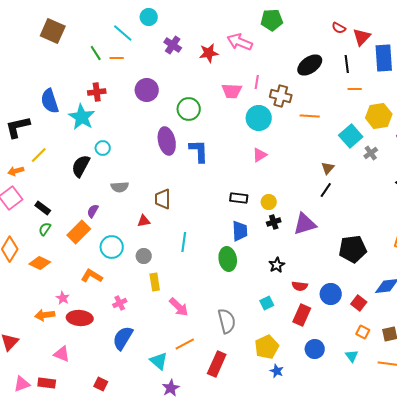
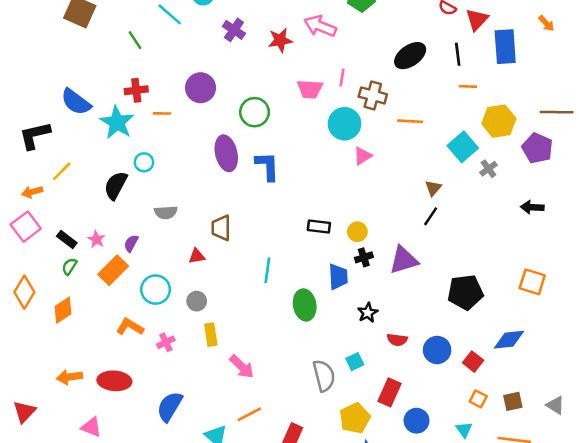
orange line: (117, 58) -> (162, 113), moved
blue semicircle: (50, 101) -> (76, 102), turned -35
pink triangle: (260, 155) -> (363, 156), moved
blue trapezoid: (240, 231) -> (338, 277), moved
cyan line: (184, 242) -> (267, 270), moved
orange diamond: (40, 263) -> (63, 310), turned -60
pink star: (63, 298) -> (96, 239), moved
pink cross: (120, 303) -> (166, 342), moved
red rectangle: (302, 315) -> (390, 392), moved
gray semicircle: (227, 321) -> (324, 376), moved

